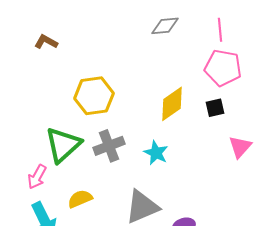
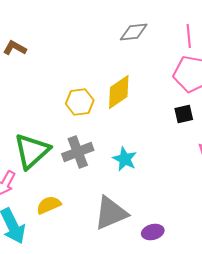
yellow hexagon: (94, 96) -> (80, 102), moved, size x0.7
yellow diamond: (172, 104) -> (119, 92), moved

